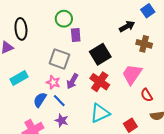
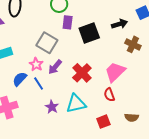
black square: (100, 54) -> (89, 33), moved
red semicircle: (147, 95) -> (109, 95), moved
purple star: (62, 120) -> (52, 107), moved

